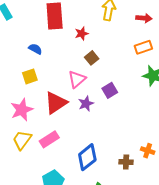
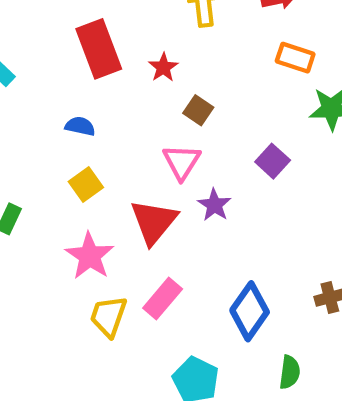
orange rectangle: (143, 47) -> (295, 58), turned 54
purple square: (110, 90) -> (273, 161), moved

